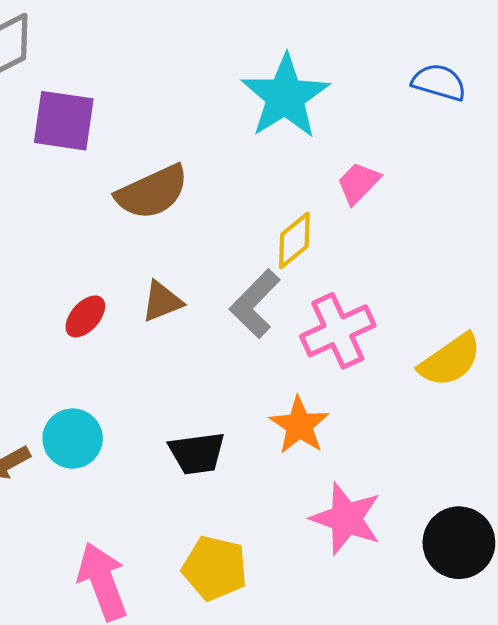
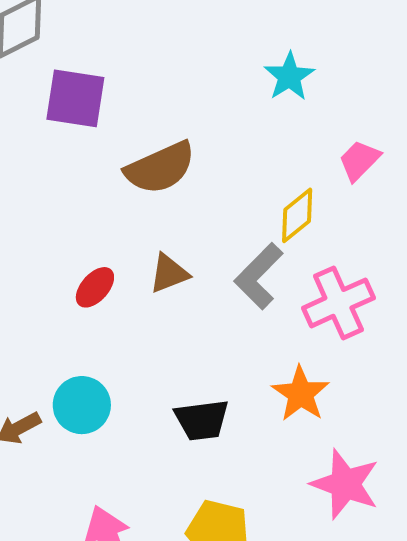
cyan star: (285, 97) -> (289, 76), size x0.6

